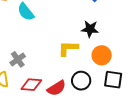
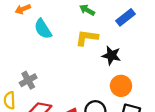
yellow L-shape: (68, 48) -> (87, 38), moved

